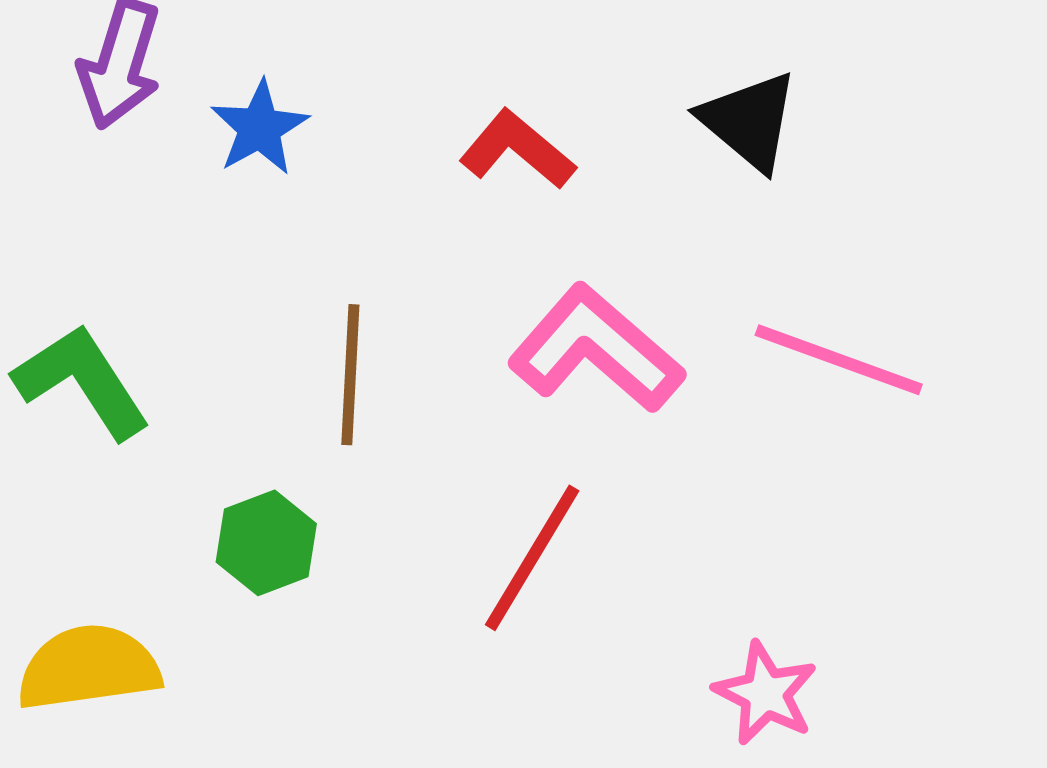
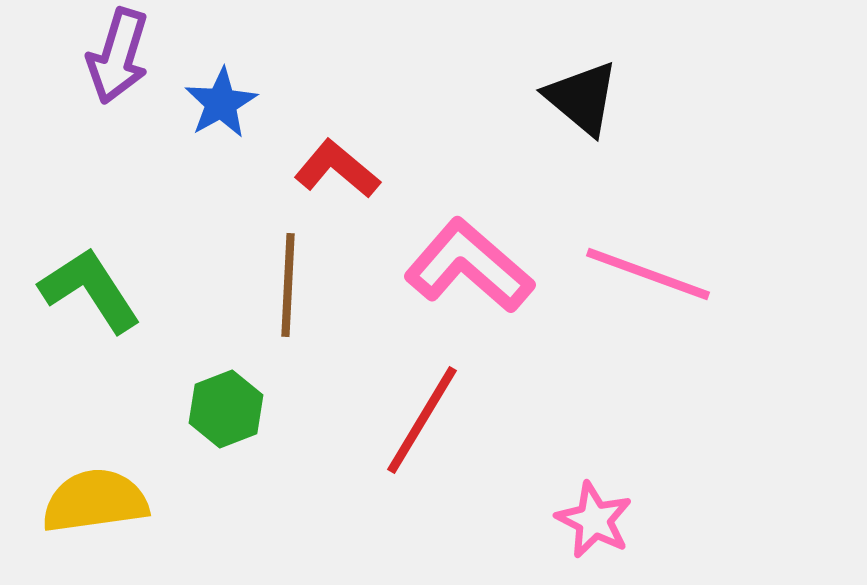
red L-shape: (517, 150) -> (337, 169), moved

